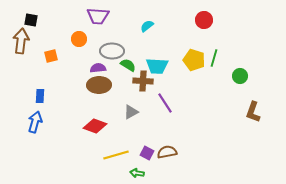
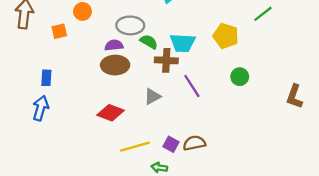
orange circle: (79, 39) -> (82, 11), moved
green line: (214, 58) -> (263, 14), moved, turned 36
green circle: (240, 76) -> (240, 77), moved

